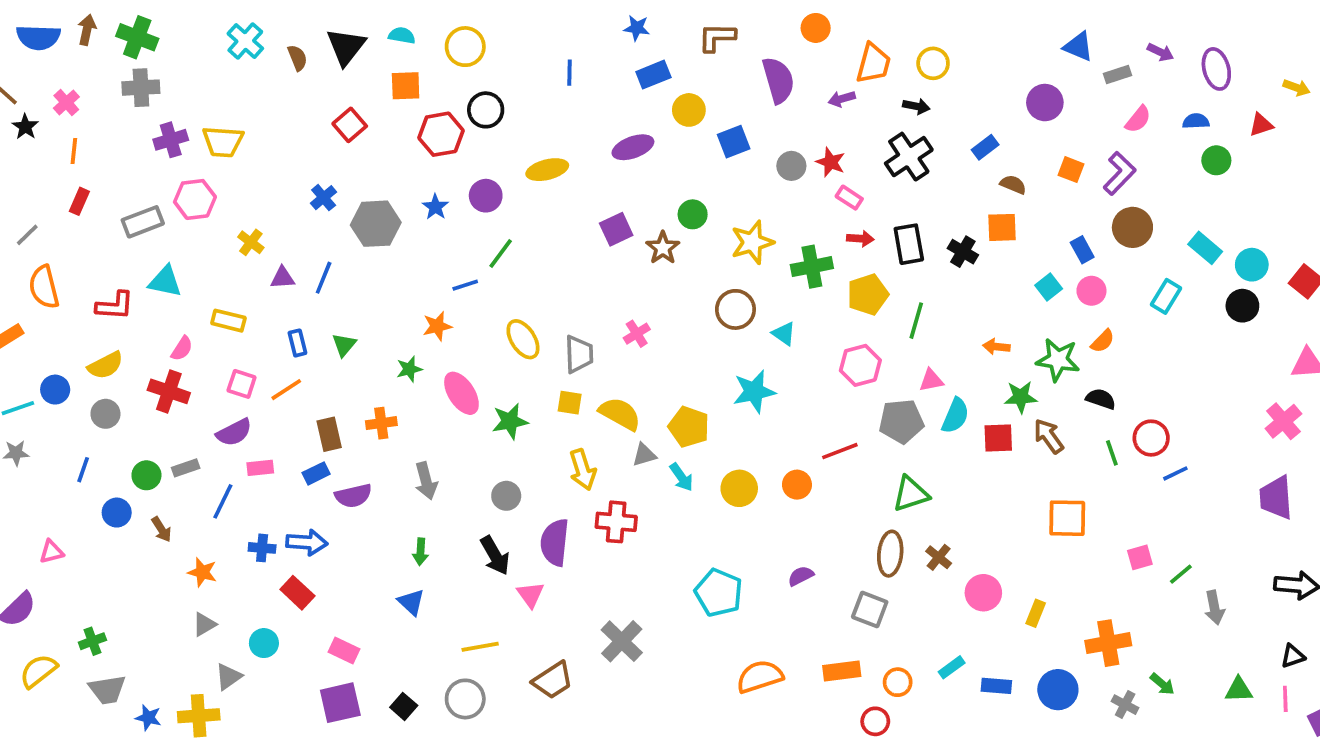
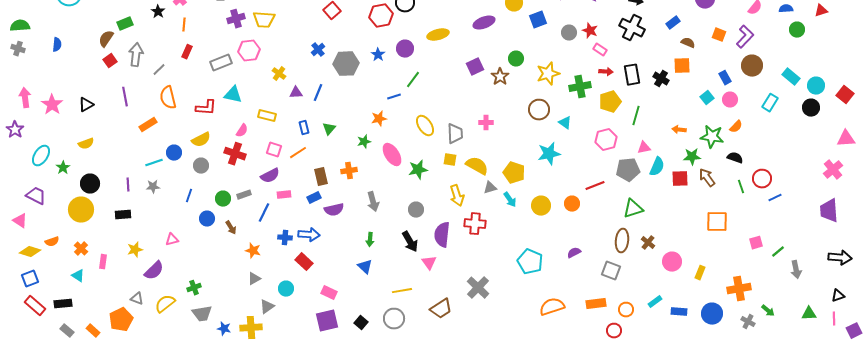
black cross: (909, 157) -> (632, 28), turned -30
pink cross: (637, 334) -> (486, 123), turned 32

